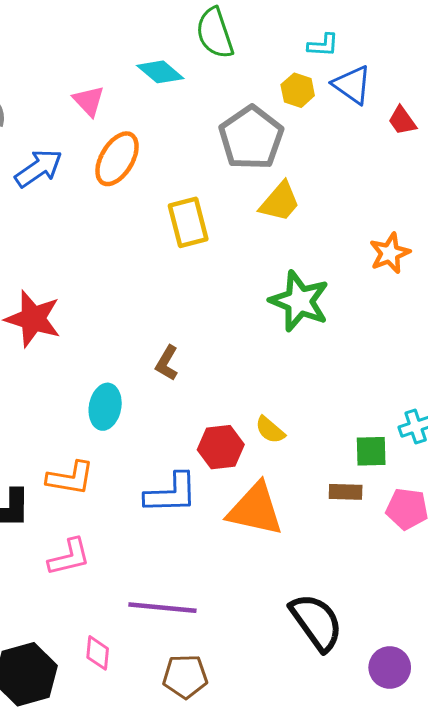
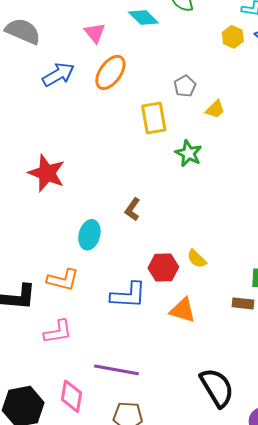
gray pentagon: (251, 138) -> (185, 86), moved, size x0.5
yellow trapezoid: (280, 202) -> (215, 109), size x0.7
green star: (299, 301) -> (189, 153), moved, size x0.7
orange triangle: (255, 509) -> (183, 310), size x0.7
pink diamond: (98, 653) -> (72, 396), size x1.4

